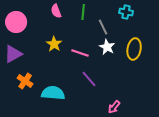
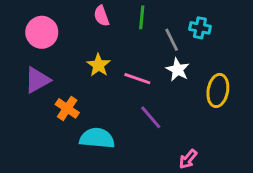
cyan cross: (126, 12) -> (200, 28), moved
yellow ellipse: (134, 49) -> (218, 90), moved
orange cross: (25, 81) -> (67, 108), moved

